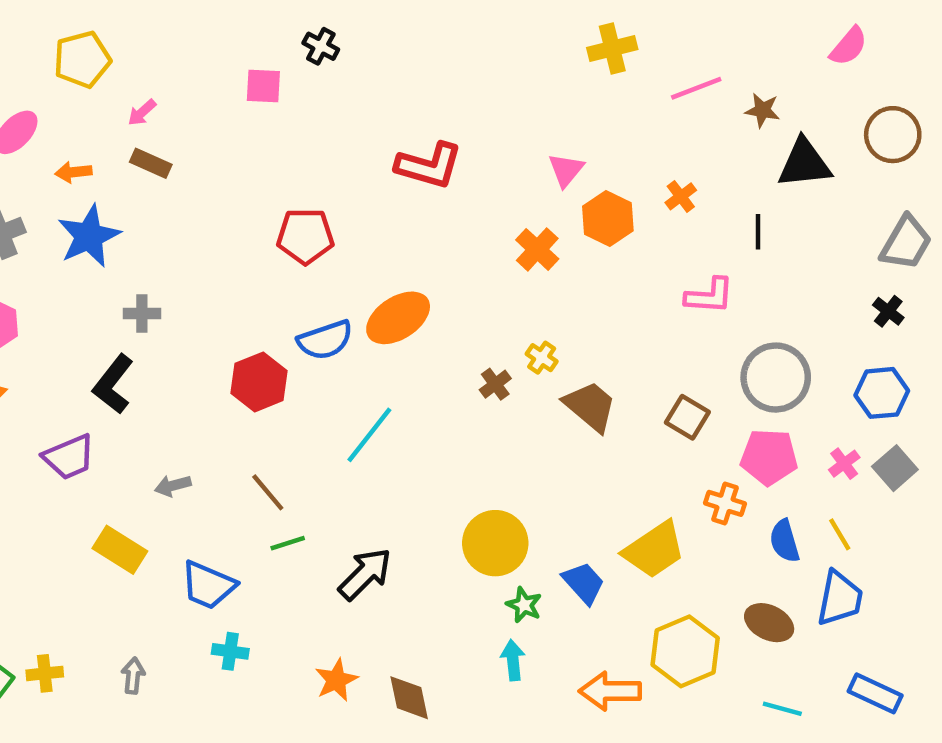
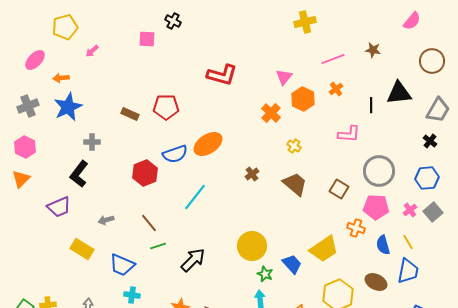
pink line: (696, 88) -> (333, 59), moved
brown rectangle: (151, 163) -> (130, 114), moved
black triangle: (804, 163) -> (399, 93), moved
yellow cross: (542, 358) -> (294, 146), moved

